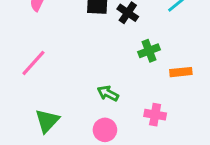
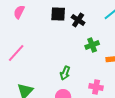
green arrow: (108, 93) -> (65, 73), turned -96

